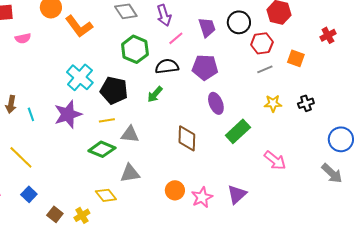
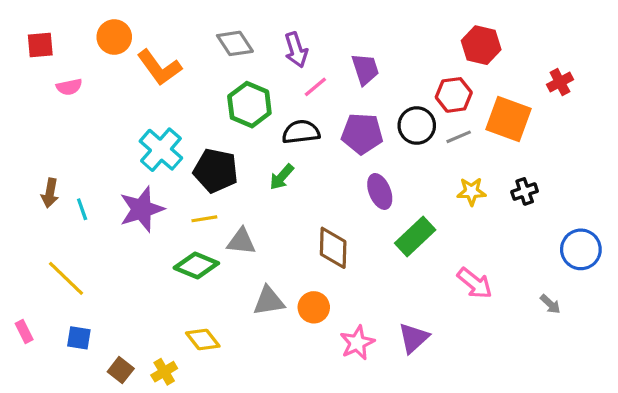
black circle: (239, 22) -> (417, 126), moved
orange square: (296, 58) -> (508, 119), size x1.6
gray triangle: (130, 173) -> (269, 301), moved
gray arrow: (332, 173) -> (550, 304), moved, size x0.6
orange circle: (175, 190) -> (314, 307), moved
blue square: (29, 194) -> (79, 338), turned -35

